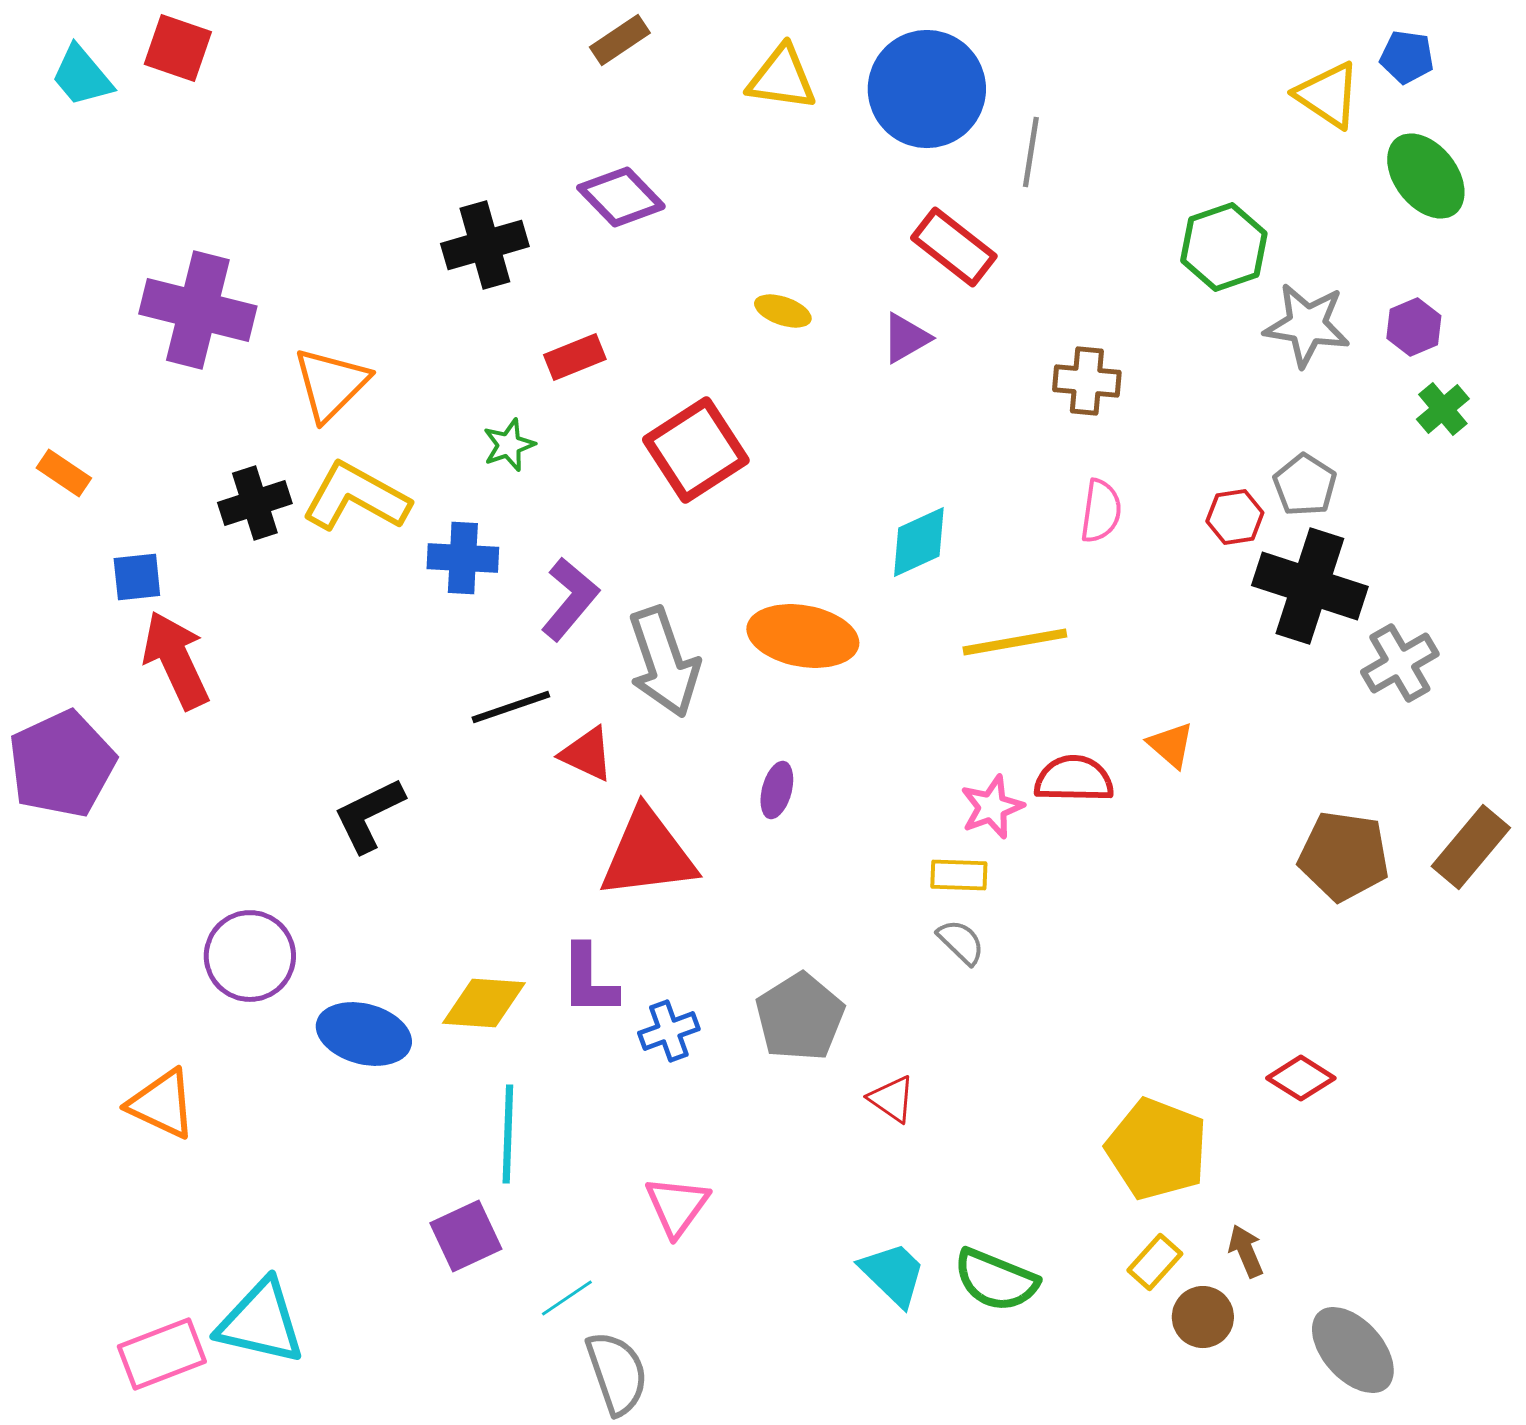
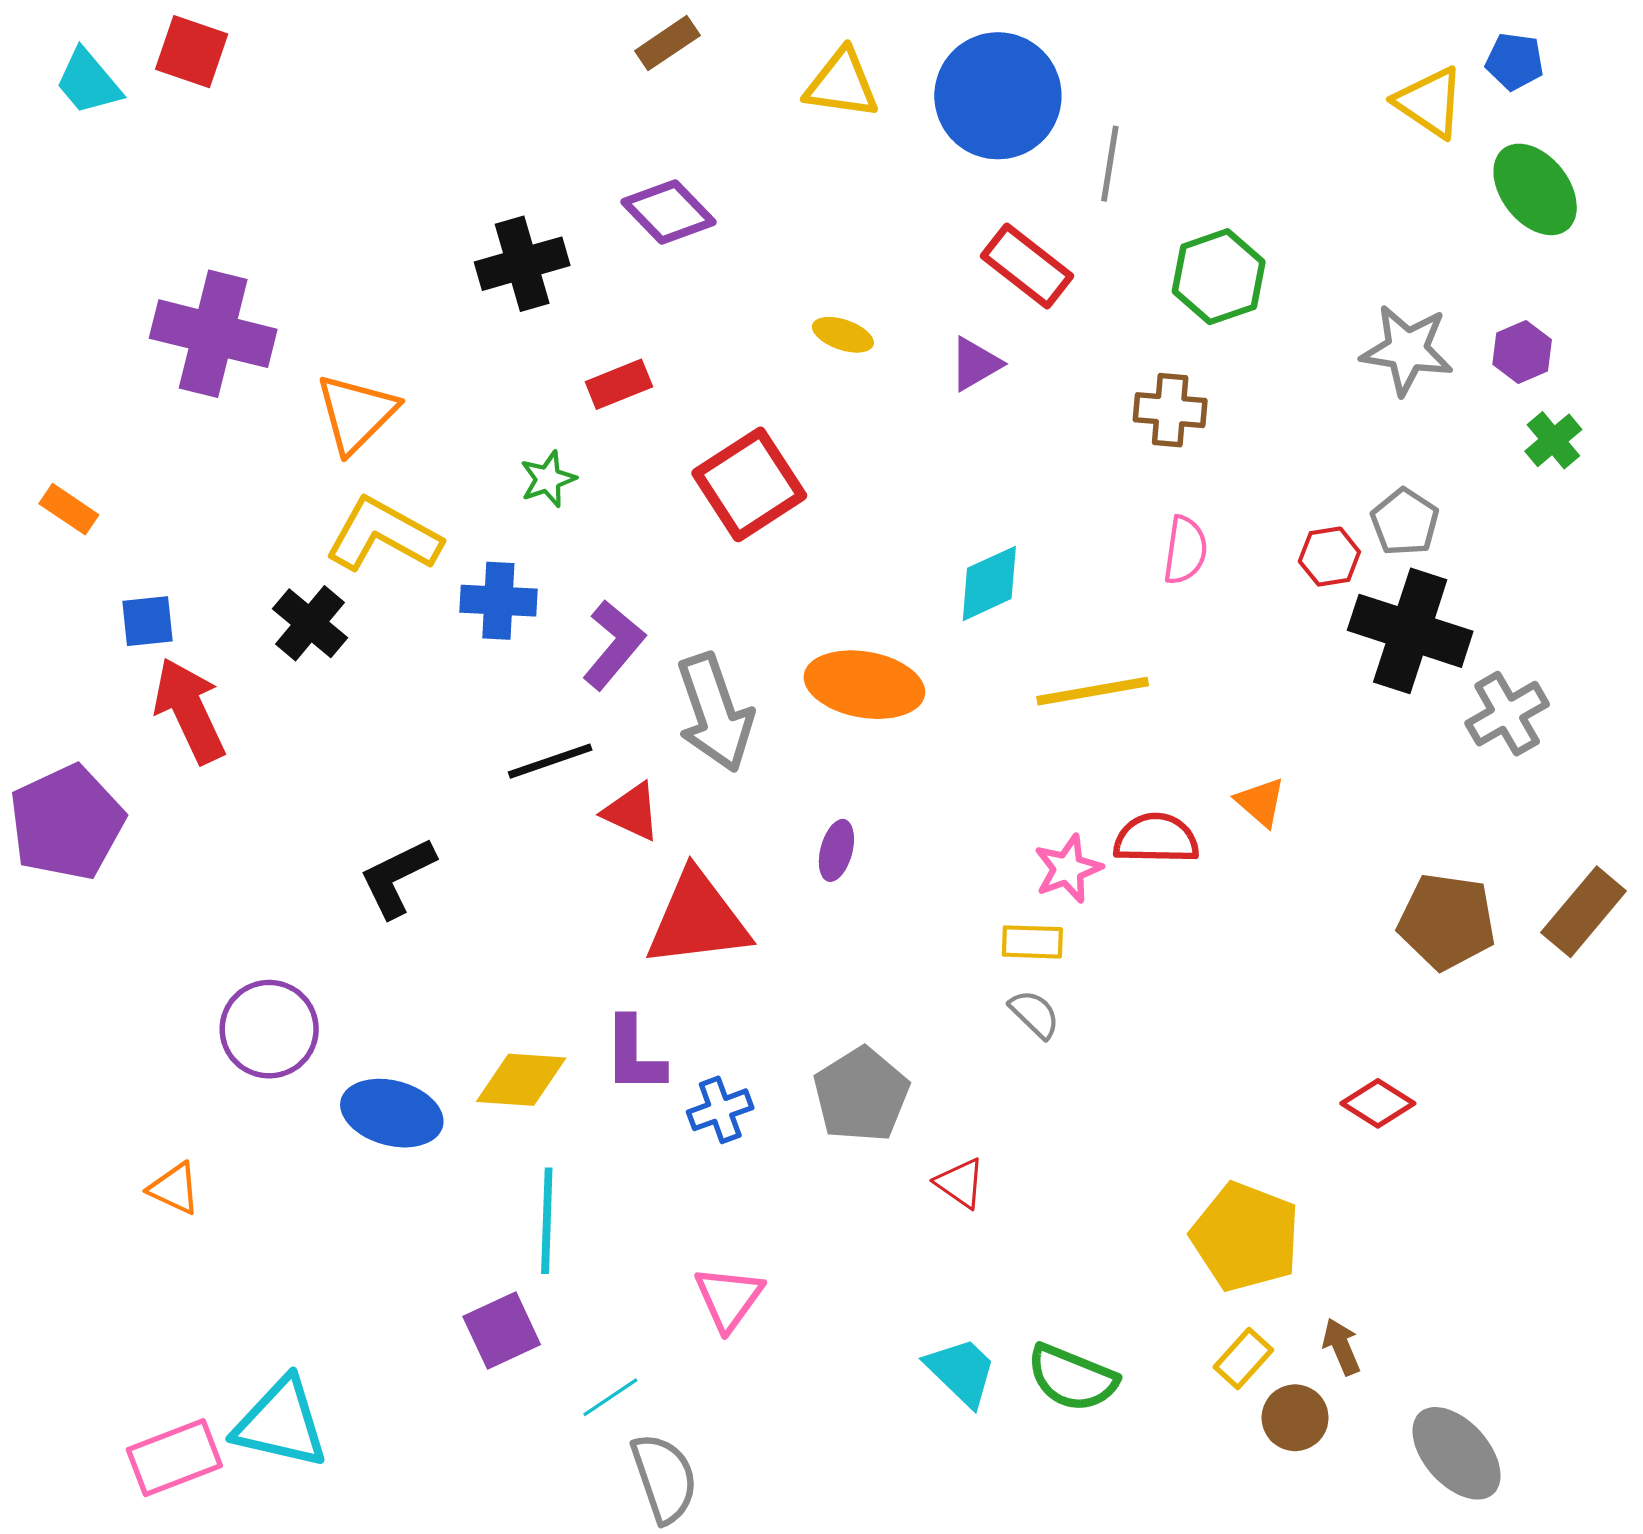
green hexagon: (1224, 247) -> (1219, 277), moved
black cross: (255, 503) -> (310, 623), moved, turned -32
red diamond: (1301, 1078) -> (1378, 1103), moved
orange triangle: (162, 1104) -> (174, 1188), size x0.7

